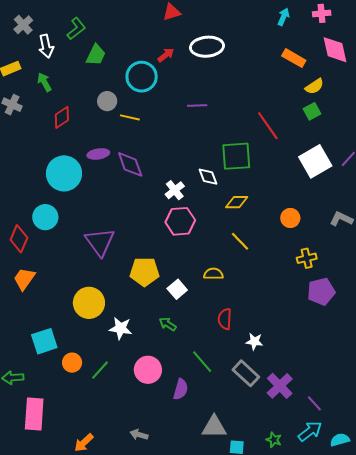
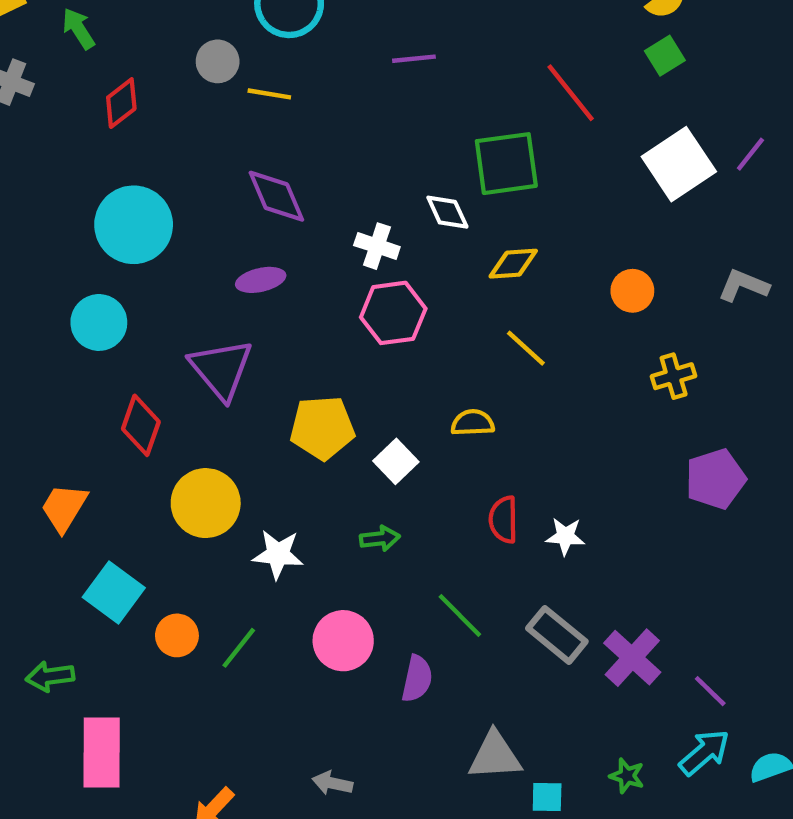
purple ellipse: (98, 154) -> (261, 280), moved
white cross: (175, 190) -> (377, 246), turned -30
red diamond: (19, 239) -> (141, 425), moved
orange trapezoid: (24, 279) -> (64, 508), moved
purple pentagon: (321, 291) -> (715, 479), moved
green arrow: (168, 324) -> (380, 539), turned 144
cyan square: (44, 341) -> (114, 593), turned -32
white star: (254, 341) -> (565, 536), moved

